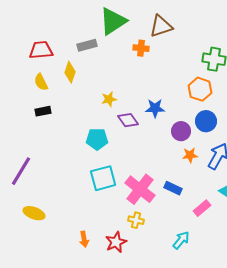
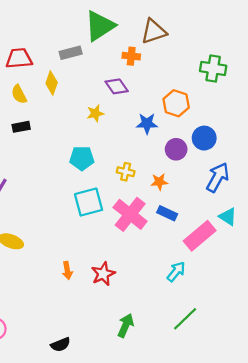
orange hexagon: (200, 89) -> (176, 103), moved
purple diamond: (128, 120) -> (117, 86), moved
orange star: (190, 155) -> (159, 182), moved
pink rectangle: (202, 208) -> (200, 236), size x1.6
yellow cross: (136, 220) -> (126, 172), moved

